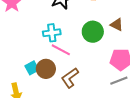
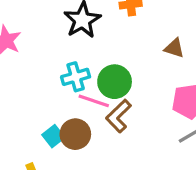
green circle: (93, 32) -> (115, 82), moved
brown L-shape: (70, 78) -> (118, 116), moved

